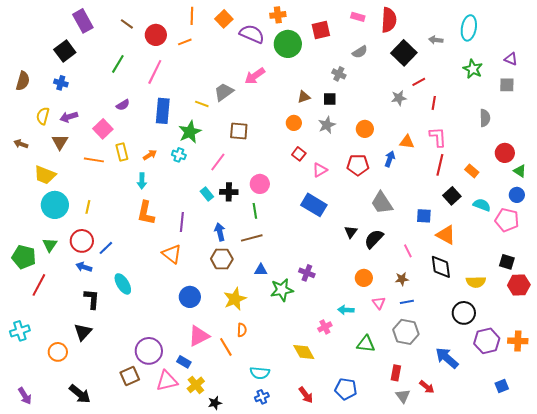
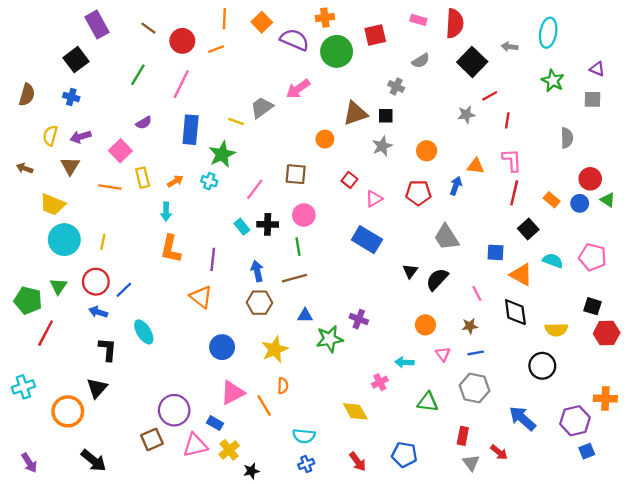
brown triangle: (304, 97) -> (355, 113), size x1.6
orange circle: (294, 123) -> (325, 139), moved
brown square: (239, 131) -> (296, 174), moved
blue circle: (517, 195) -> (580, 203), moved
cyan semicircle: (482, 205) -> (553, 261), moved
purple hexagon: (487, 341) -> (575, 421), moved
orange circle: (58, 352) -> (68, 411), size x1.4

